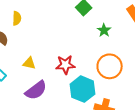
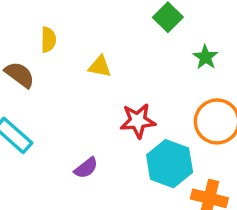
yellow triangle: (29, 63) -> (100, 66), moved
purple semicircle: (36, 90) -> (86, 168), size x0.6

